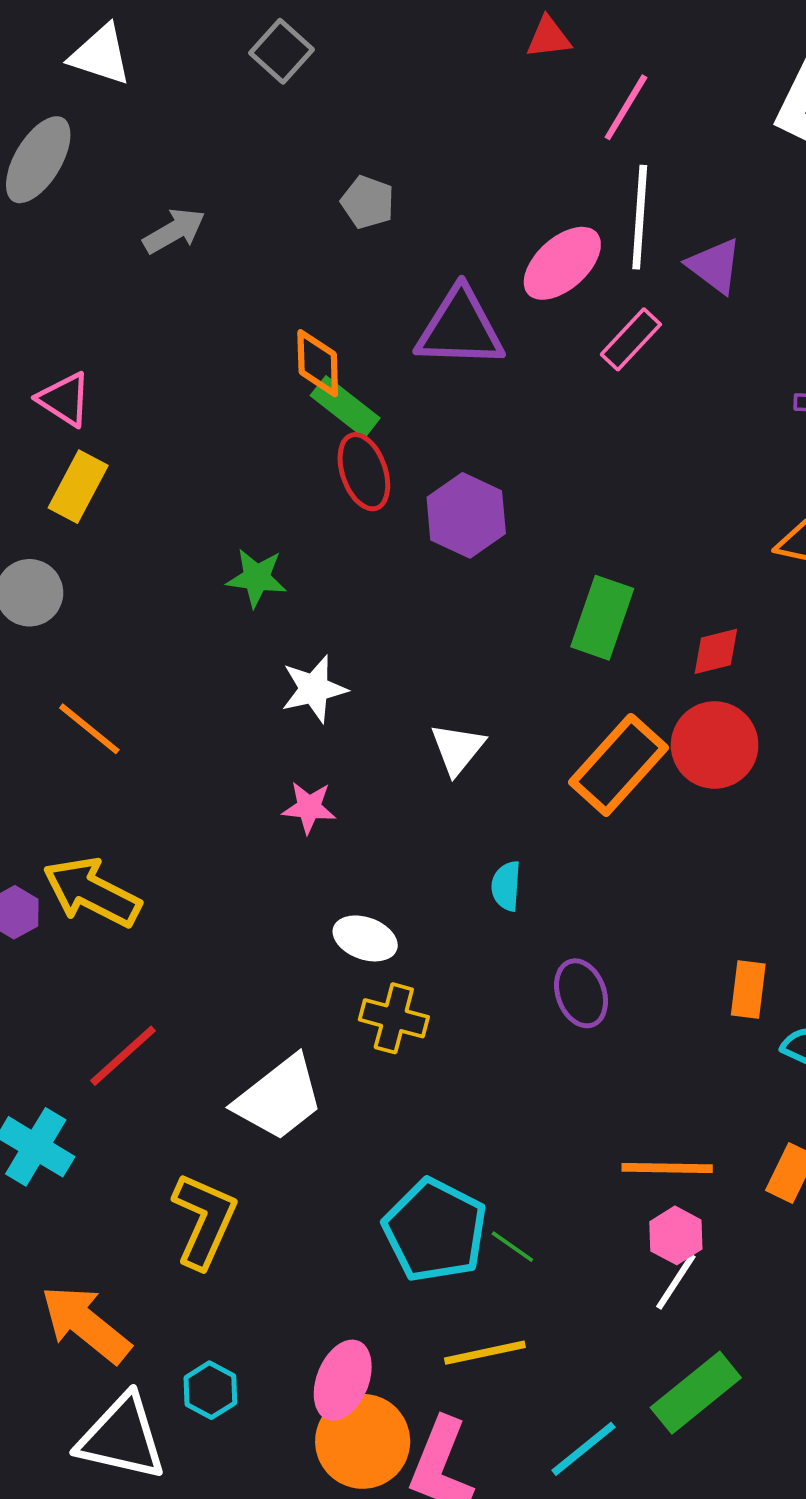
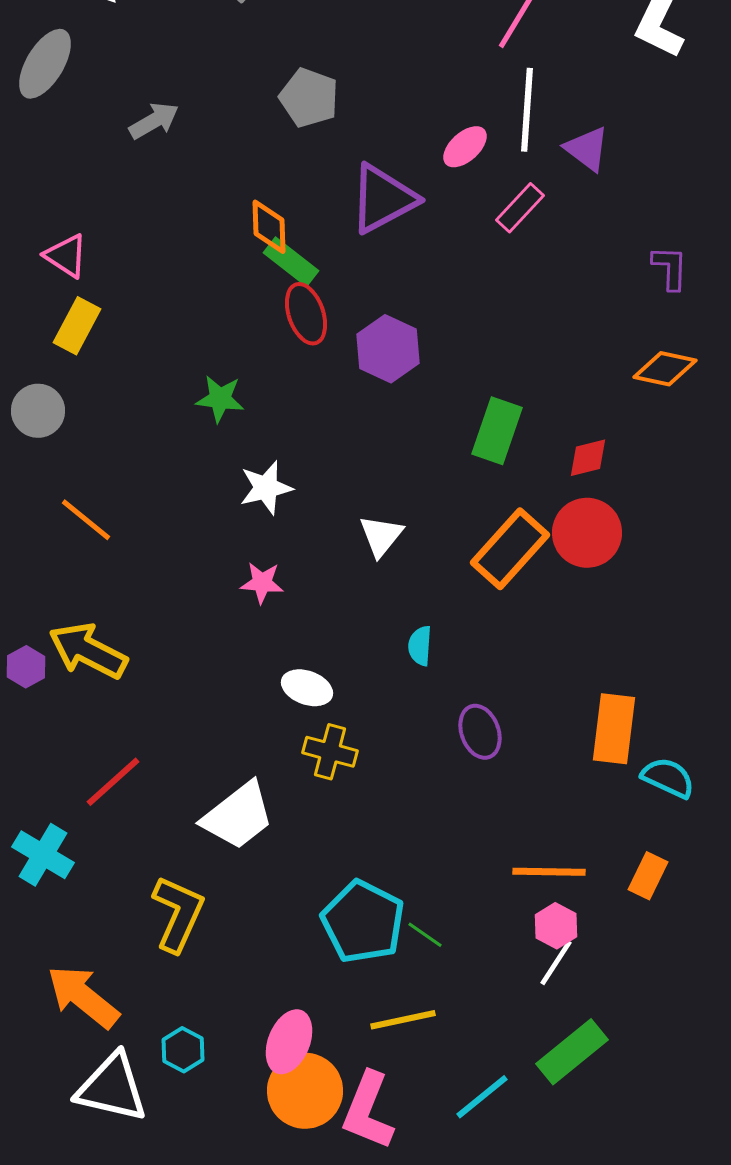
gray pentagon: (368, 202) -> (309, 98), size x1.4
pink ellipse: (562, 263) -> (465, 147), size x0.7
purple triangle: (460, 328) -> (383, 199), turned -30
orange rectangle: (748, 990) -> (614, 729), size x1.5

